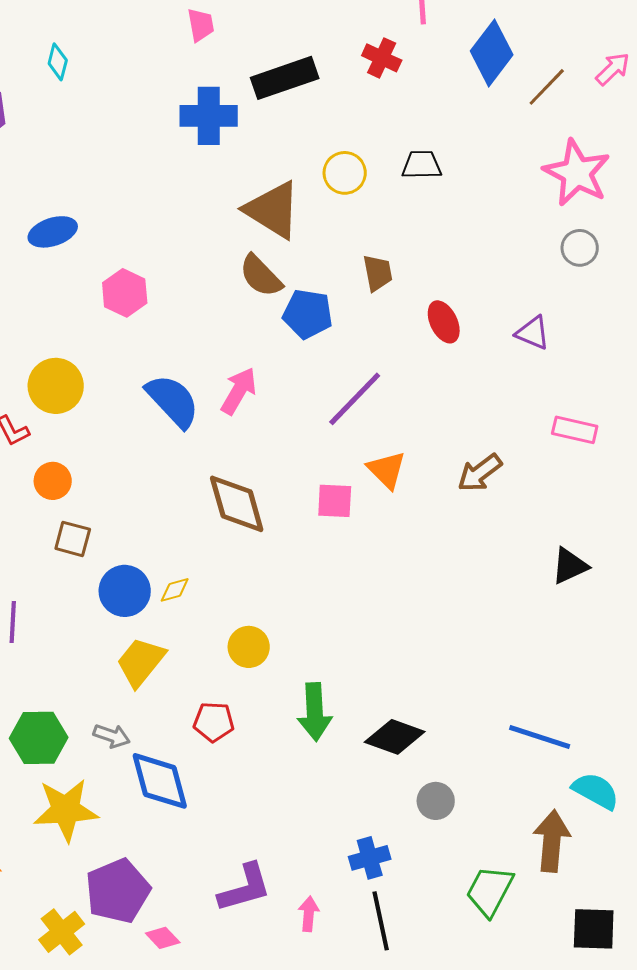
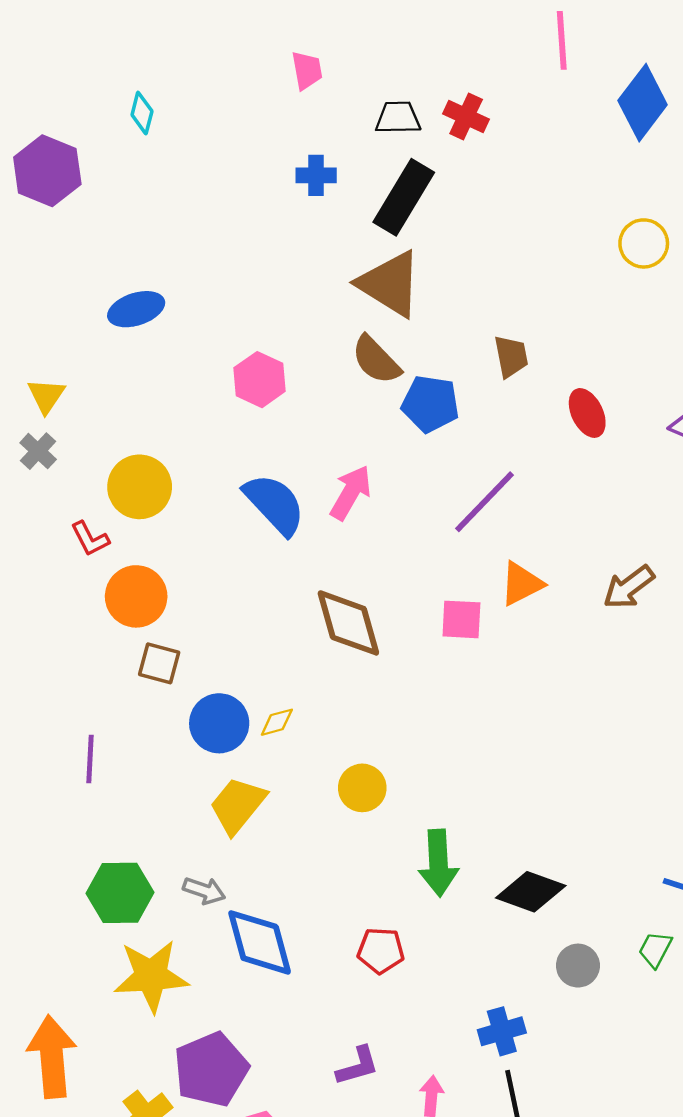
red cross: (382, 58) -> (466, 117), moved
black rectangle: (285, 78) -> (404, 197), moved, turned -40
blue cross: (209, 116) -> (316, 175), size x0.6
black trapezoid: (422, 165) -> (398, 118), moved
yellow circle: (345, 173) -> (644, 243), moved
pink hexagon: (125, 293) -> (260, 380), moved
orange triangle: (387, 470) -> (521, 584), turned 48
orange circle: (53, 481) -> (136, 596), size x1.4
red pentagon: (214, 722) -> (381, 951), moved
purple L-shape: (245, 888) -> (358, 1066), size x0.7
green trapezoid: (490, 891) -> (655, 949), moved, size x0.6

